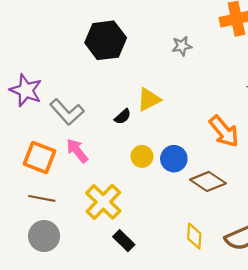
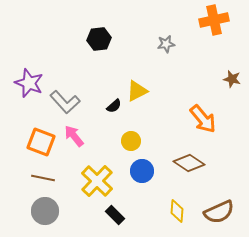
black hexagon: (106, 40) -> (99, 39), size x0.7
blue circle: (174, 159) -> (142, 171), moved

